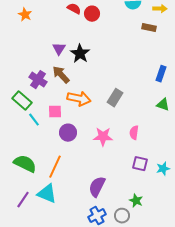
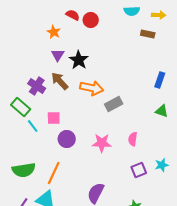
orange star: (25, 15) -> (54, 32), moved
gray rectangle: (115, 98) -> (114, 104), turned 30
orange arrow: (79, 99) -> (92, 88), moved
green semicircle: (25, 164) -> (24, 170), turned 145
purple square: (140, 164) -> (139, 170), turned -35
cyan star: (163, 169) -> (162, 165), moved

